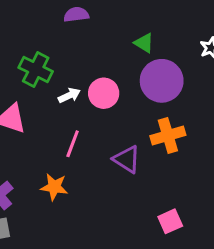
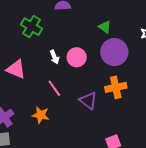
green cross: (36, 70) -> (31, 27), moved
white arrow: (69, 95) -> (55, 57), turned 88
pink line: (73, 144) -> (54, 88), turned -60

